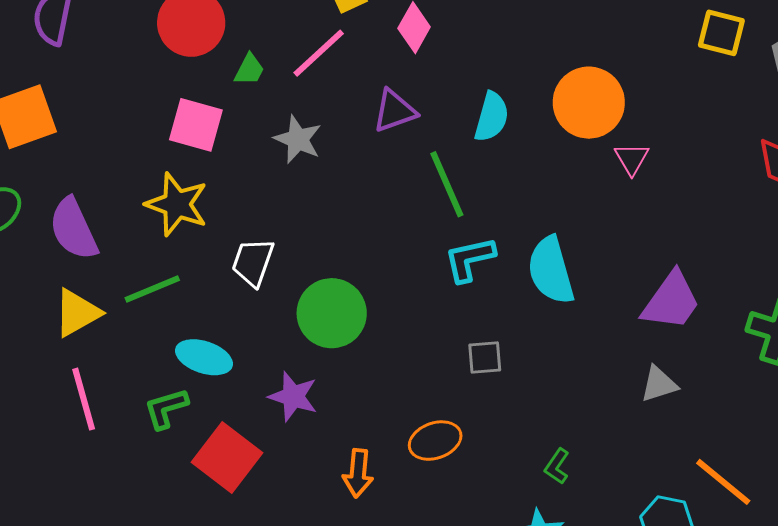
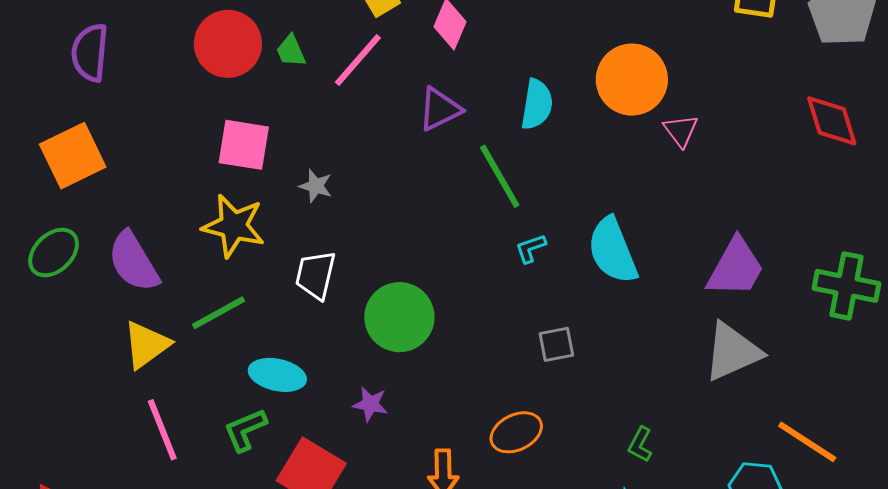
green trapezoid: (249, 70) -> (291, 51), moved, turned 135
gray star: (298, 139) -> (316, 186), moved, size x0.7
cyan L-shape: (470, 259) -> (531, 248), size x0.6
gray triangle: (659, 384) -> (732, 352), size x1.6
purple star: (293, 396) -> (370, 404), size x0.7

